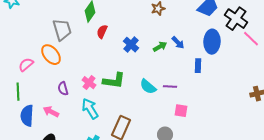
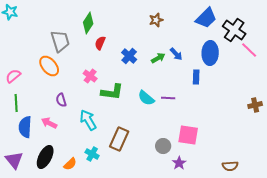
pink semicircle: (26, 65) -> (13, 76), moved
pink cross: (89, 83) -> (90, 76), moved
pink square: (181, 111) -> (188, 135), moved, size x1.5

